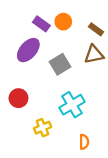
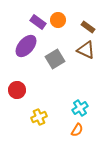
brown triangle: (94, 54) -> (86, 50), turned 36
cyan cross: (72, 105) -> (80, 108), moved, size x0.7
orange semicircle: (84, 142) -> (77, 130), turned 32

